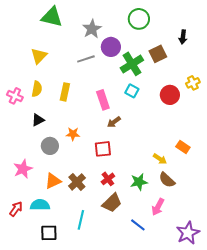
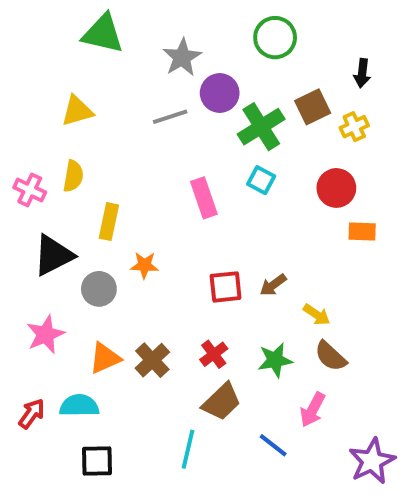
yellow triangle: (39, 56) -> (77, 111), turned 30
yellow cross: (193, 83) -> (354, 127), moved
yellow rectangle: (65, 92) -> (109, 222), moved
black triangle: (38, 120) -> (53, 255), moved, size x1.6
brown arrow: (114, 122) -> (273, 285), moved
orange rectangle: (183, 147) -> (362, 232), moved, turned -32
red square: (103, 149) -> (226, 287), moved
cyan line: (81, 220) -> (188, 449), moved

